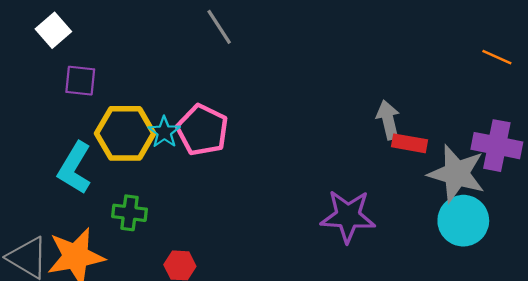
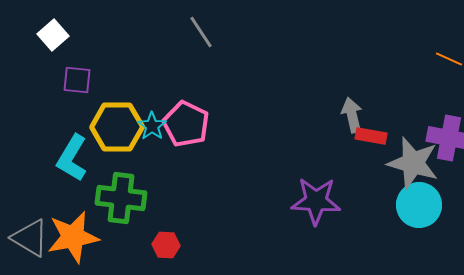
green cross: (130, 213) -> (121, 198), size x1.6

